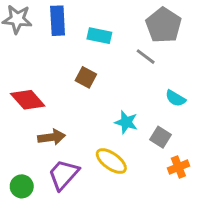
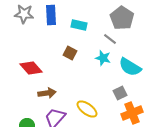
cyan semicircle: (175, 98) -> (130, 67), size x1.6
cyan star: (126, 122) -> (103, 58), moved
gray square: (161, 137) -> (120, 93), turned 32
orange cross: (178, 167) -> (132, 113), size x1.5

